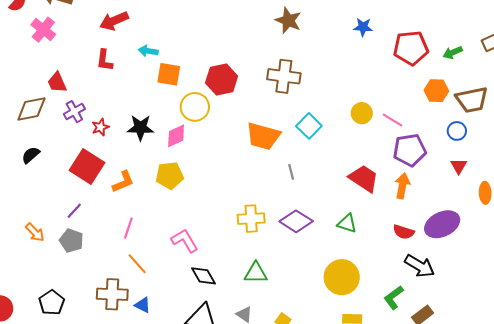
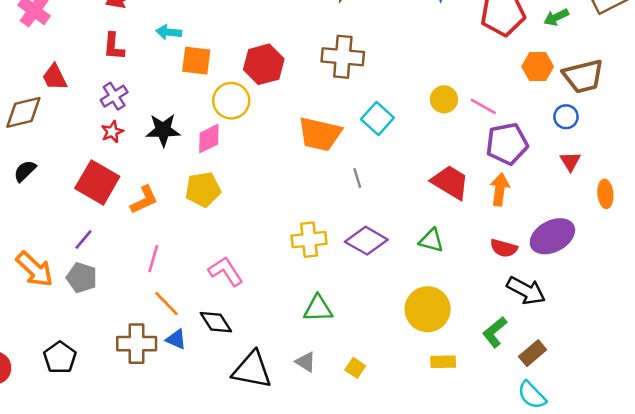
purple cross: (74, 112) -> (114, 96), moved
orange arrow: (35, 232) -> (35, 269), size x1.5
black diamond: (204, 276) -> (216, 322), moved
blue triangle: (143, 305) -> (176, 339), moved

